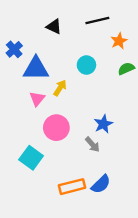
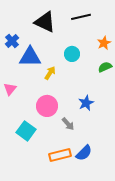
black triangle: (54, 26) -> (45, 22), size x1.6
orange star: (119, 41) -> (104, 43), moved
green semicircle: (126, 69) -> (105, 67), moved
pink triangle: (37, 99) -> (10, 89), moved
gray arrow: (92, 144) -> (68, 124), moved

